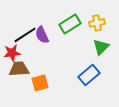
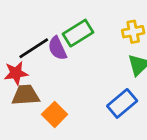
green rectangle: (70, 24) -> (78, 33), moved
orange square: (40, 83) -> (55, 114), turned -30

